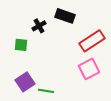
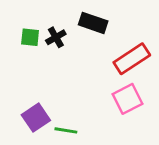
green square: (21, 45) -> (30, 37), moved

